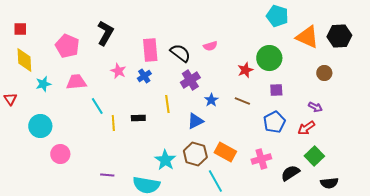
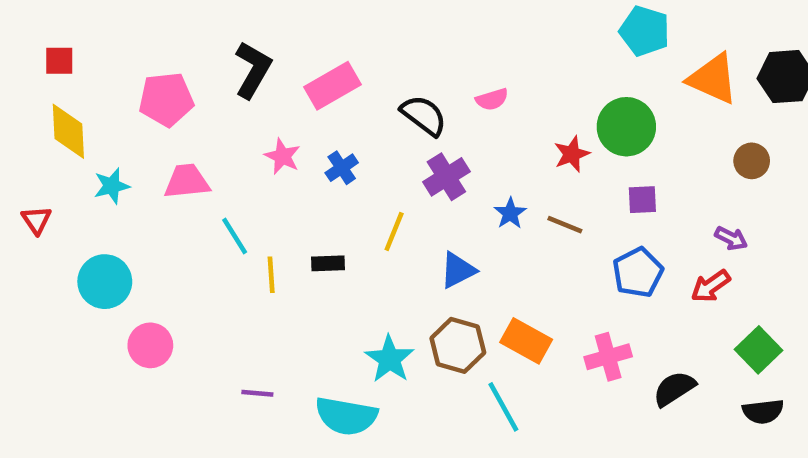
pink pentagon: (67, 46) -> (166, 99), turned -30
pink rectangle: (150, 50) -> (333, 86), moved, turned 65
blue star: (211, 100) -> (510, 213), moved
yellow line: (167, 104) -> (394, 231), turned 30
green square: (314, 156) -> (758, 350), moved

